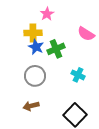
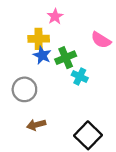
cyan cross: (78, 75) -> (80, 76), moved
gray circle: (35, 76) -> (24, 89), moved

